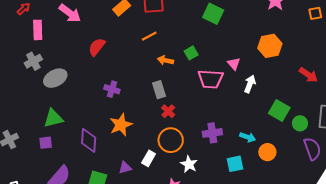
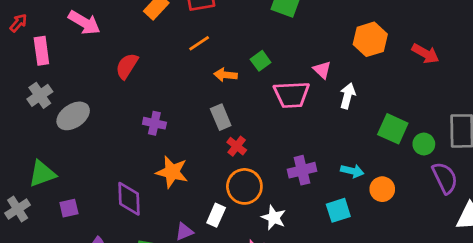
red arrow: (308, 75) -> (425, 54), moved
green triangle: (53, 118) -> (42, 174), moved
orange star: (121, 125) -> (172, 172), turned -30

